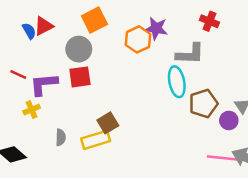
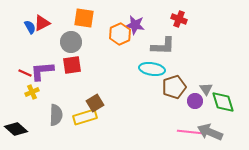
orange square: (94, 20) -> (84, 18), turned 35
red line: (18, 74) -> (25, 73), moved
cyan ellipse: (177, 82) -> (152, 69), turned -70
gray semicircle: (61, 137) -> (56, 115), size x1.5

